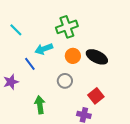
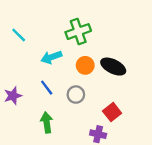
blue line: (30, 64) -> (47, 88), moved

